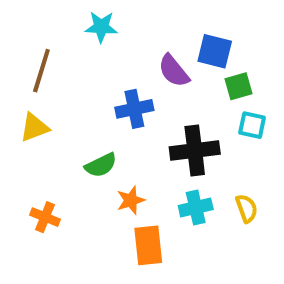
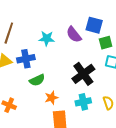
cyan star: (101, 27) -> (47, 38), moved
blue cross: (134, 109) -> (26, 59), moved
black cross: (195, 151) -> (83, 74), turned -30

